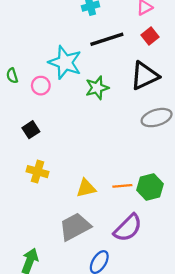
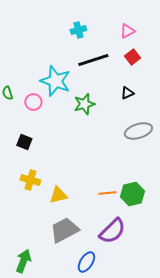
black triangle: (144, 76) -> (127, 93), size x0.5
black square: (31, 130) -> (24, 142), turned -35
yellow triangle: (86, 188) -> (58, 195), moved

